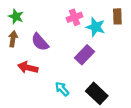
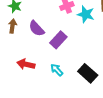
purple rectangle: (85, 55) -> (58, 40), moved
red arrow: (28, 68) -> (26, 64), moved

